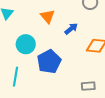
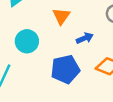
blue pentagon: (49, 62) -> (65, 69), moved

